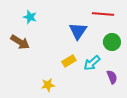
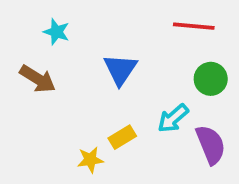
blue triangle: (78, 31) -> (120, 69), moved
yellow rectangle: (69, 61) -> (122, 137), moved
purple semicircle: (112, 77) -> (211, 145), size x1.5

